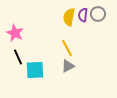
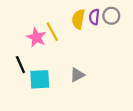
pink star: (15, 33) -> (36, 37), moved
yellow line: (67, 48) -> (52, 32), moved

